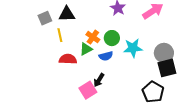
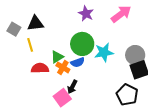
gray square: (45, 18) -> (14, 29), turned -32
orange cross: (93, 37) -> (63, 67), moved
green circle: (112, 38) -> (82, 44), size x1.5

